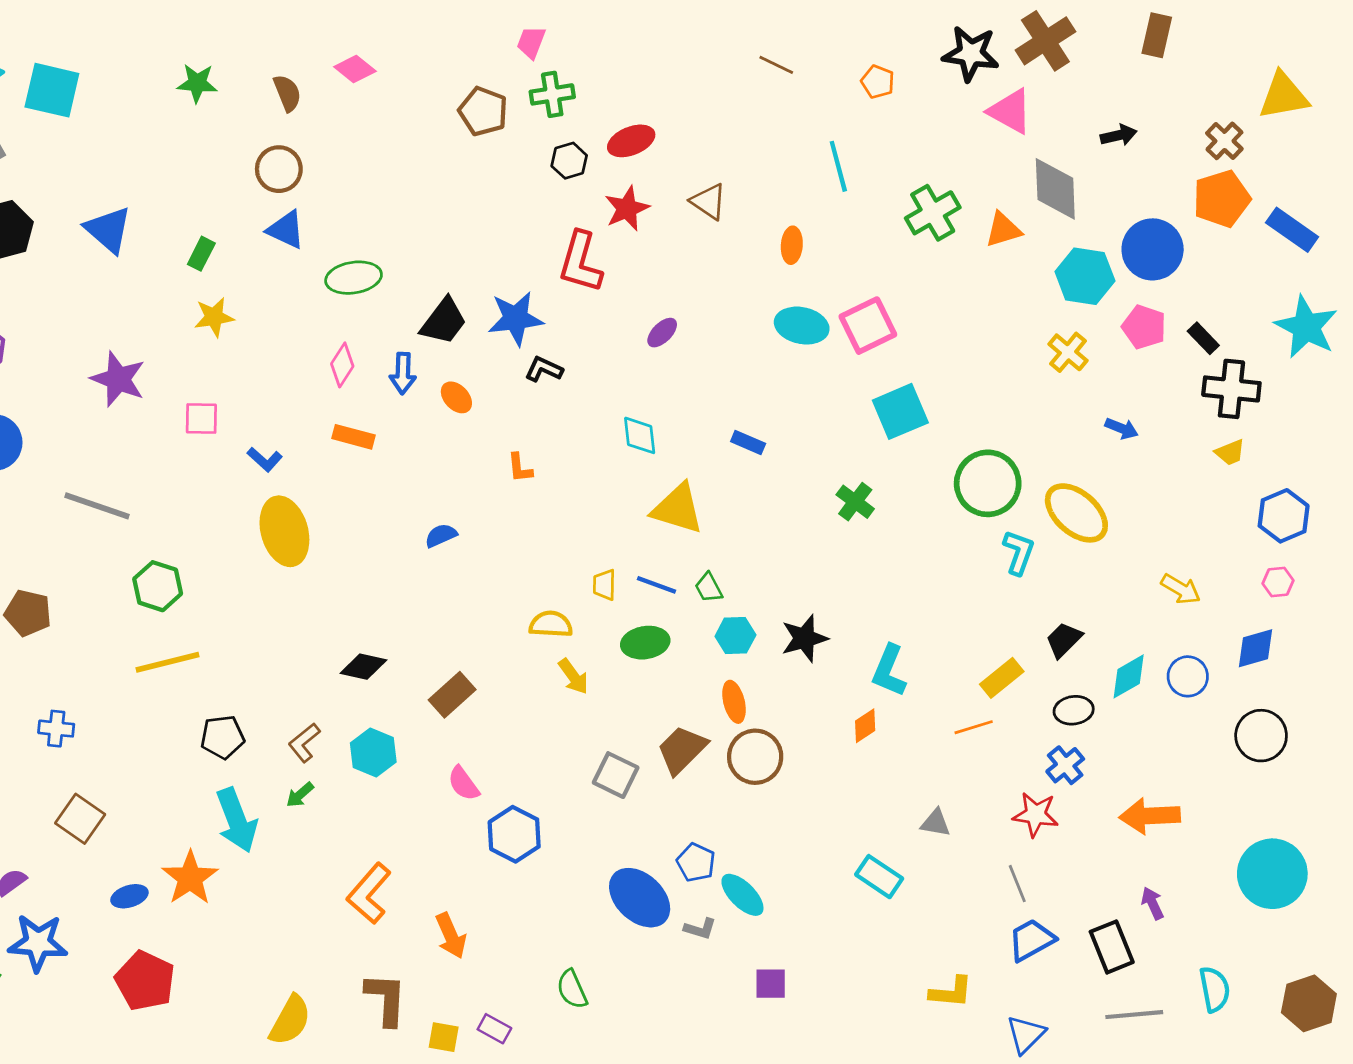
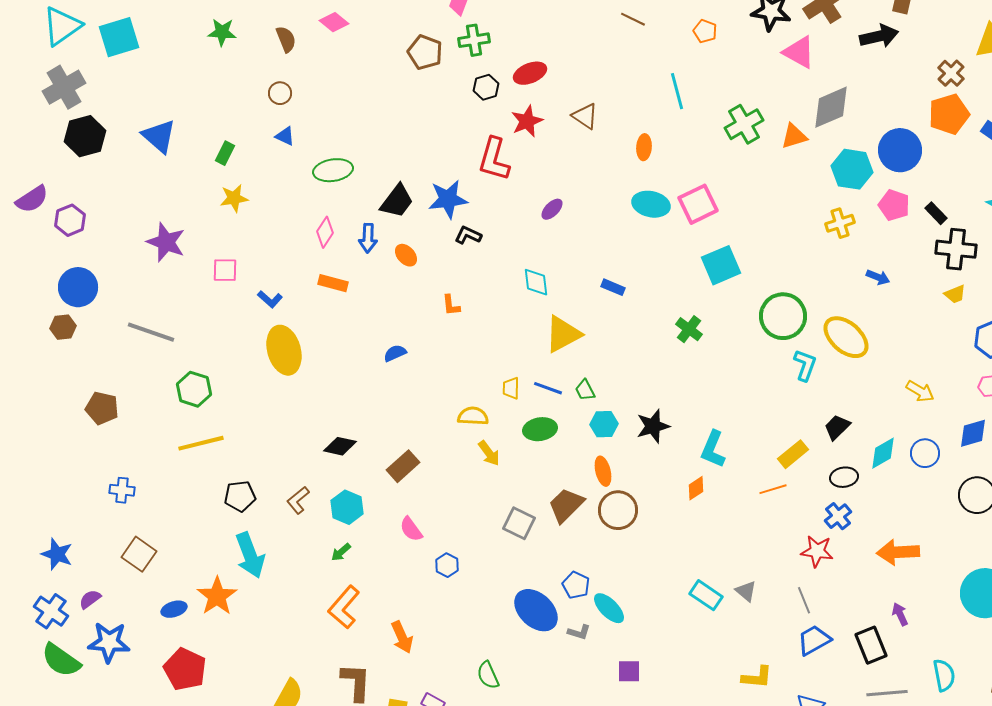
cyan square: (52, 90) -> (119, 37), turned -30
black arrow: (1119, 135) -> (879, 36), moved, size x1.5
brown circle: (279, 169) -> (280, 93), size x0.7
gray diamond: (1055, 189) -> (831, 107), turned 69
blue triangle: (286, 230) -> (285, 136), size x0.7
yellow cross: (1068, 352) -> (840, 223), turned 32
yellow triangle: (678, 509) -> (563, 334), turned -45
green arrow: (300, 795) -> (341, 552), moved
gray triangle: (936, 823) -> (746, 591), moved, turned 30
blue hexagon: (514, 834) -> (447, 565), size x0.6

